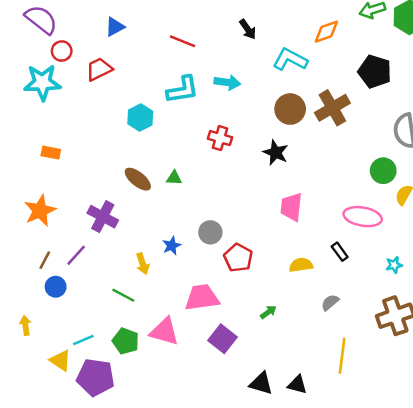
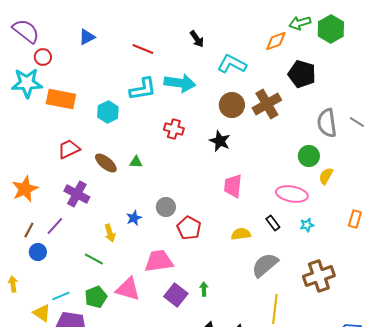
orange diamond: (326, 32) -> (276, 41), moved
red trapezoid: (99, 69) -> (69, 149), moved
cyan arrow: (227, 82) -> (180, 83), size x1.4
orange rectangle: (51, 153) -> (61, 99), moved, size x1.8
cyan star: (394, 265) -> (307, 225), moved
gray semicircle: (330, 302) -> (265, 265), size x1.8
green arrow: (268, 312) -> (204, 289), moved, turned -56
green pentagon: (126, 341) -> (96, 297), turned 30

